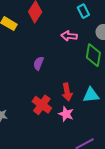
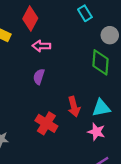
pink arrow: (69, 36) -> (41, 46), moved
pink star: (66, 114) -> (96, 132), moved

